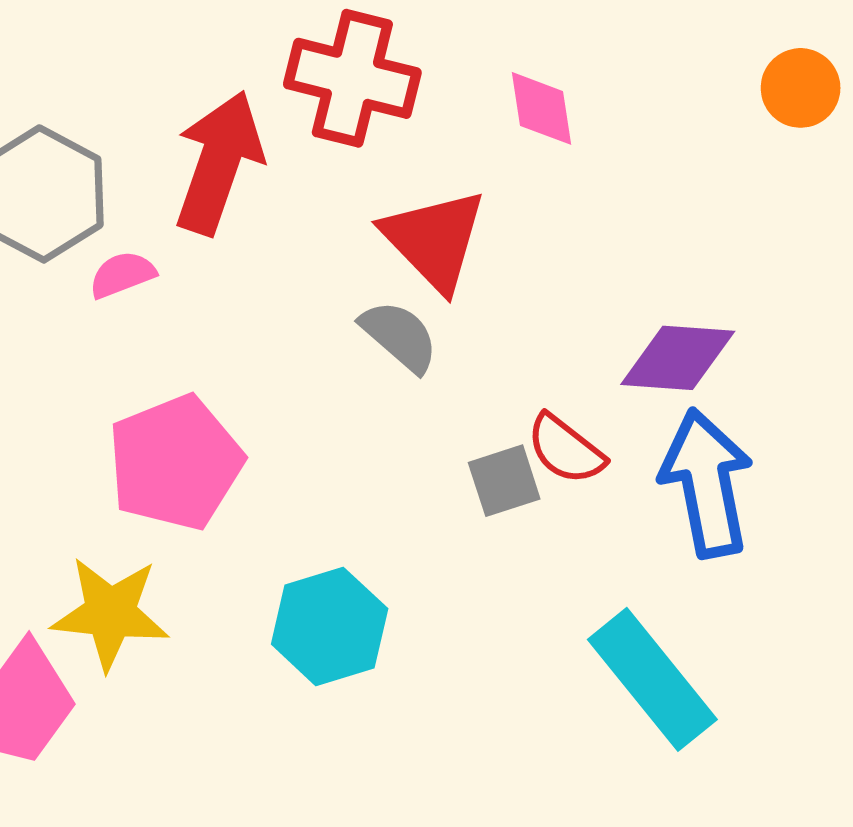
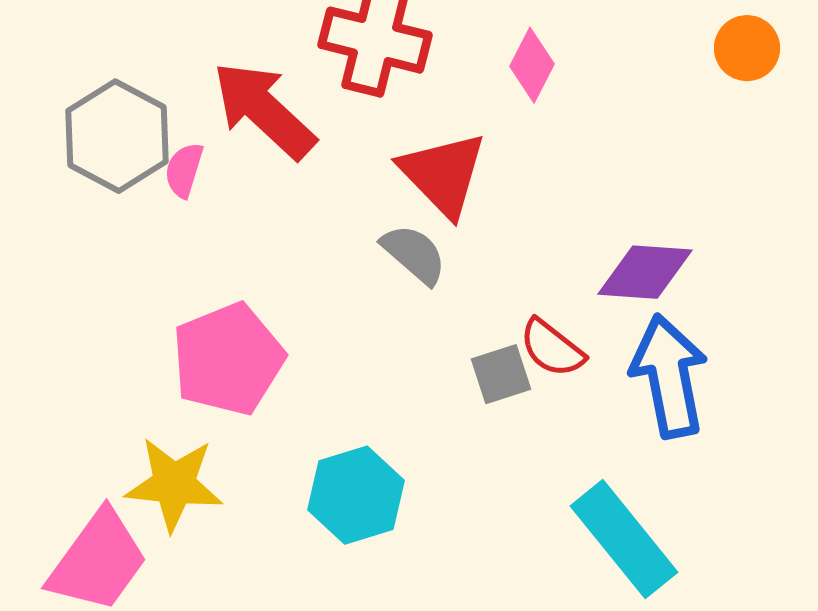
pink diamond: (542, 108) -> (532, 65), turned 36
red arrow: (219, 163) -> (264, 110), turned -66
pink semicircle: (122, 275) -> (184, 170), moved, turned -52

